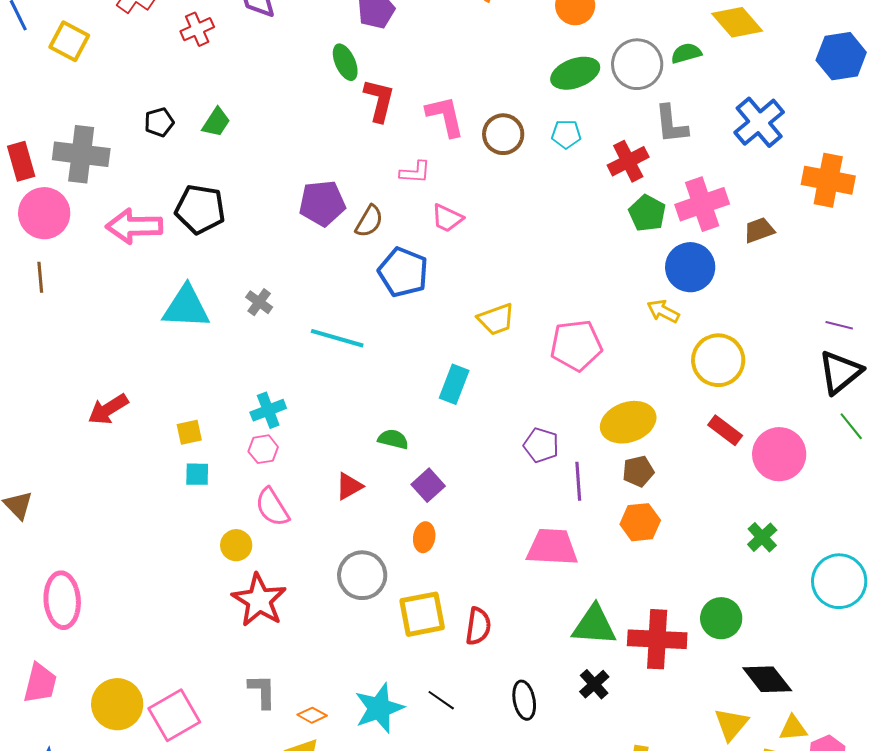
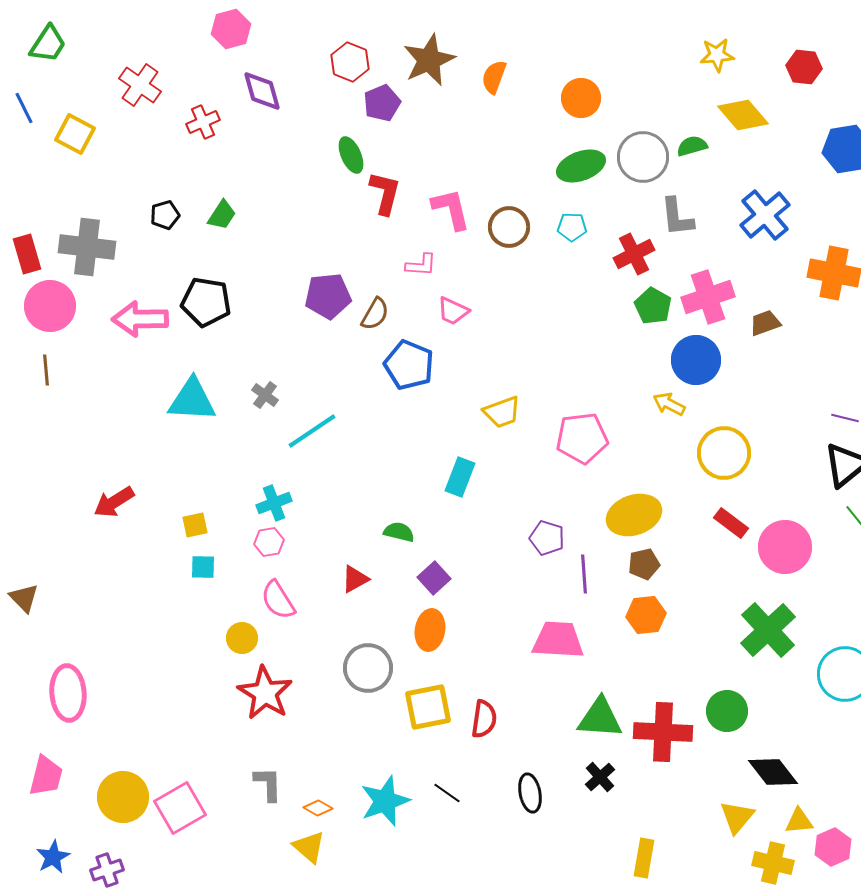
cyan line: (337, 338) -> (312, 431), moved, turned -50
orange ellipse: (424, 537) -> (430, 630), size x1.4
green cross: (762, 537) -> (768, 630), size x1.8

